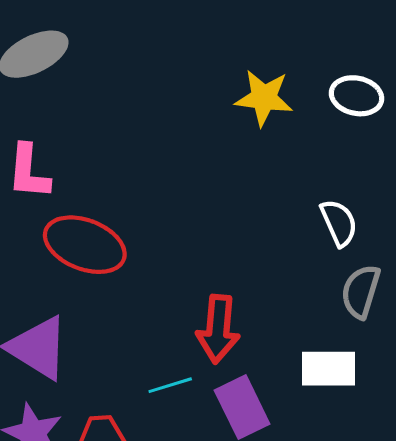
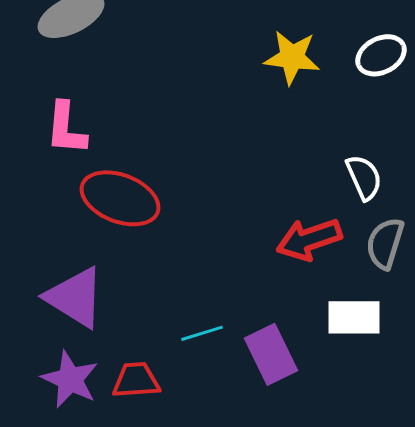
white ellipse: (357, 96) -> (381, 55), turned -39
red arrow: (218, 329) -> (309, 239), moved, turned 66

